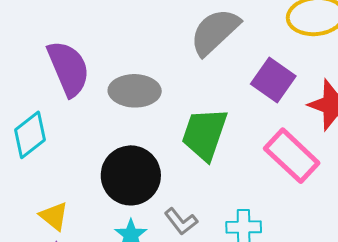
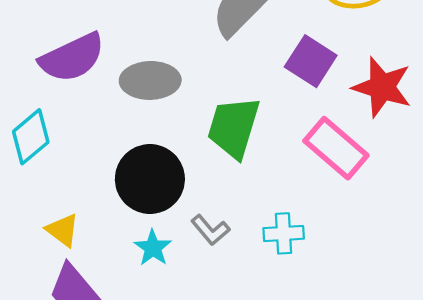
purple semicircle: (68, 68) -> (72, 58), turned 90

